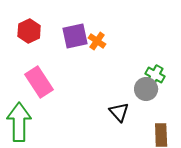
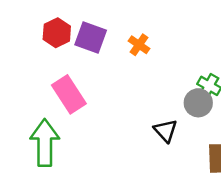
purple square: (75, 36) -> (91, 38), moved, turned 32

